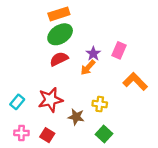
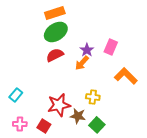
red star: (50, 100) -> (59, 105), moved
brown star: (76, 117) -> (78, 116), moved

